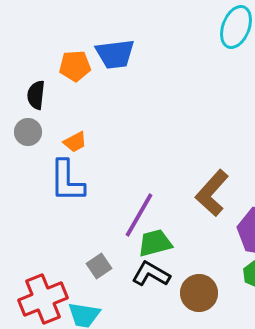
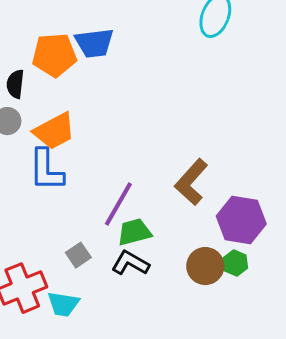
orange pentagon: (75, 66) -> (54, 55), size x1.4
orange trapezoid: (75, 142) -> (54, 131), size x1.8
brown circle: (199, 293) -> (205, 266), moved

